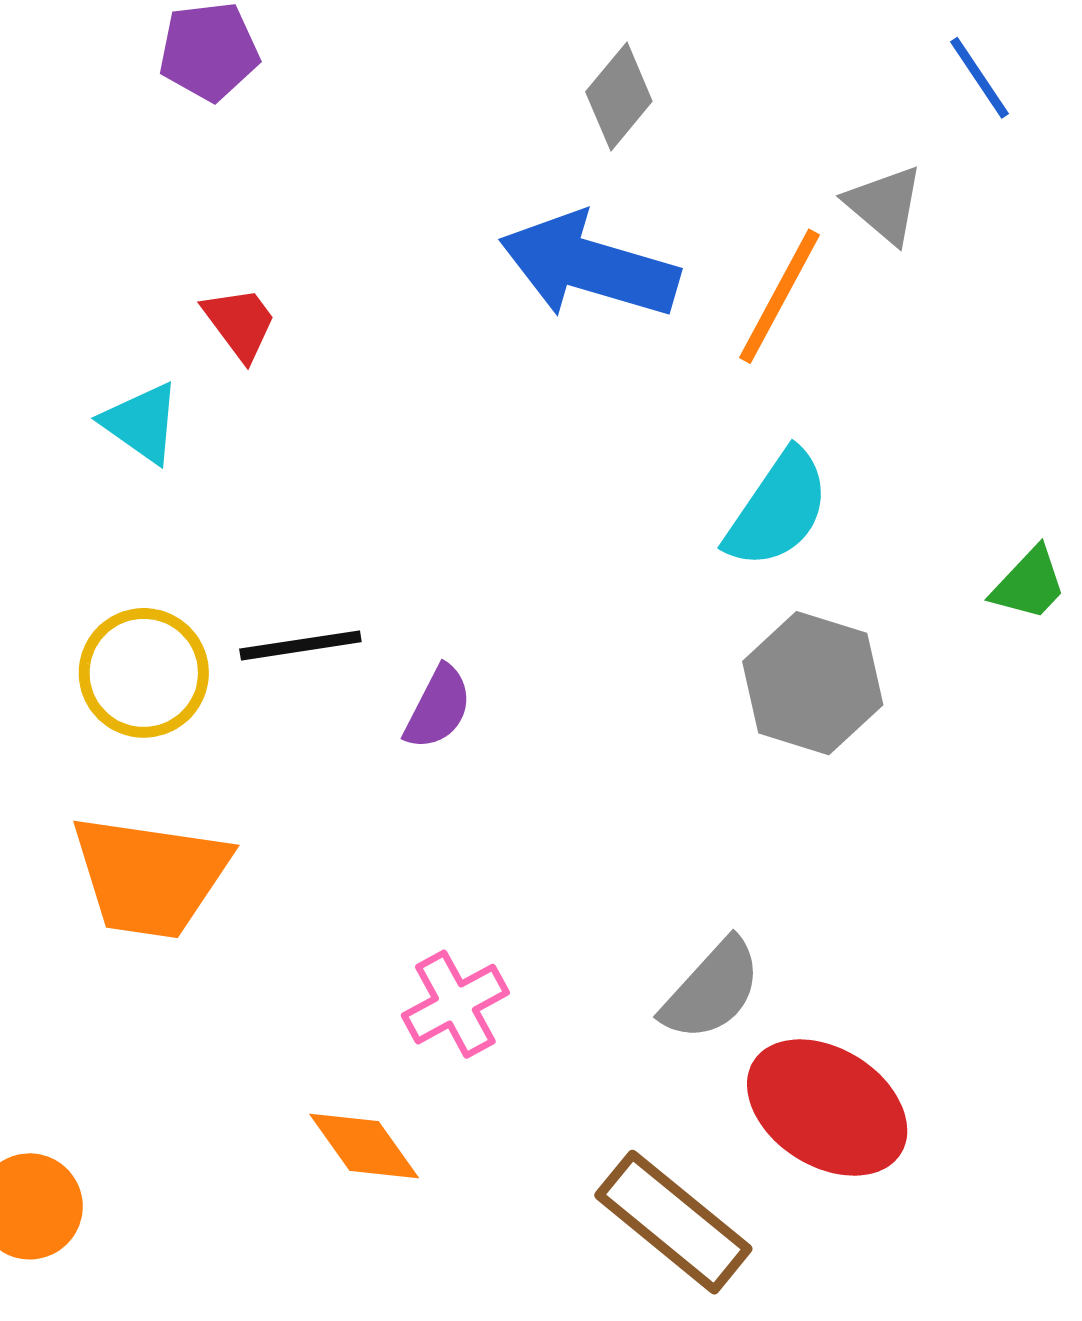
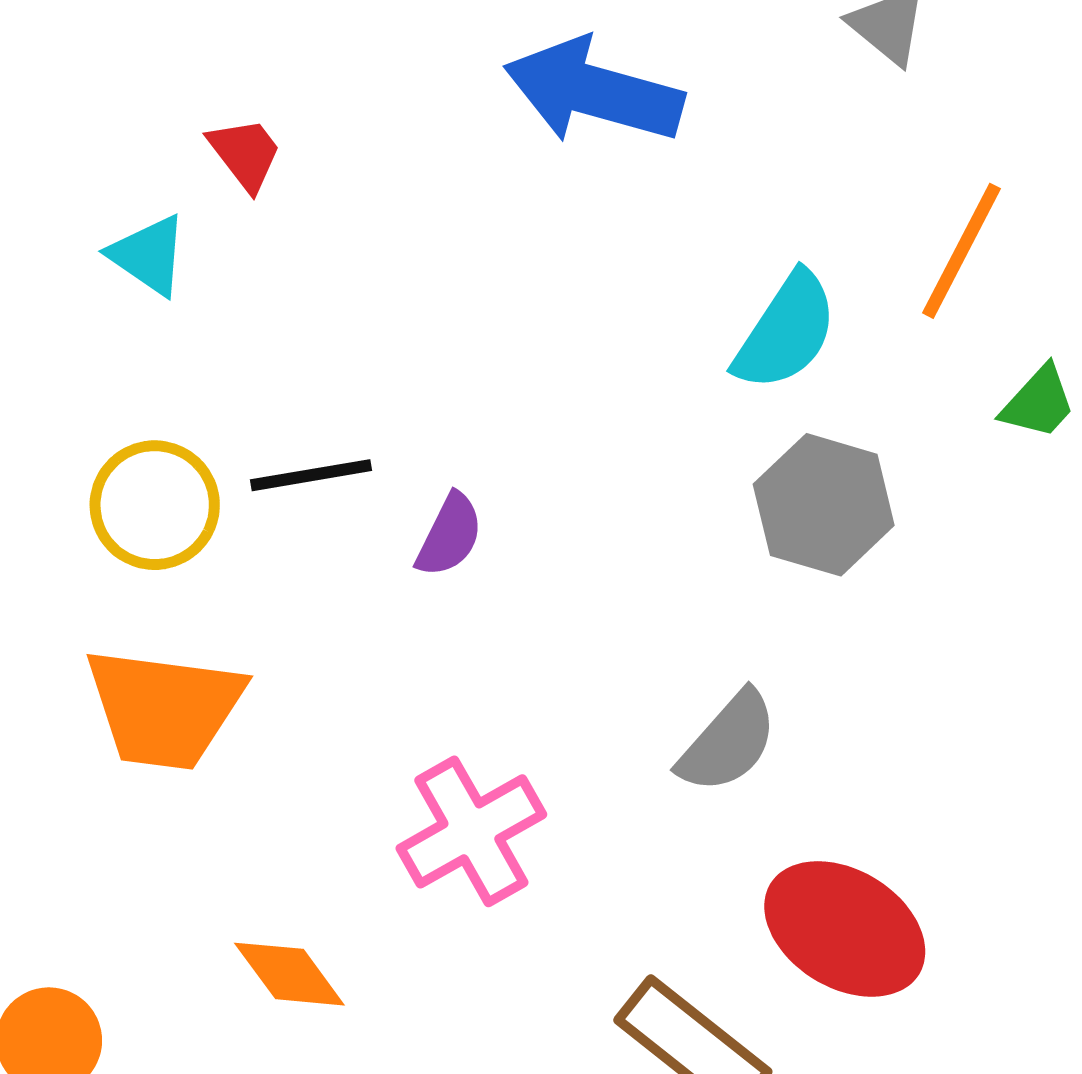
orange line: (779, 296) -> (961, 251), moved
gray semicircle: (712, 990) -> (728, 742), moved
pink cross: (455, 1004) -> (471, 831), size x1.4
orange diamond: (364, 1146) -> (289, 974), moved

